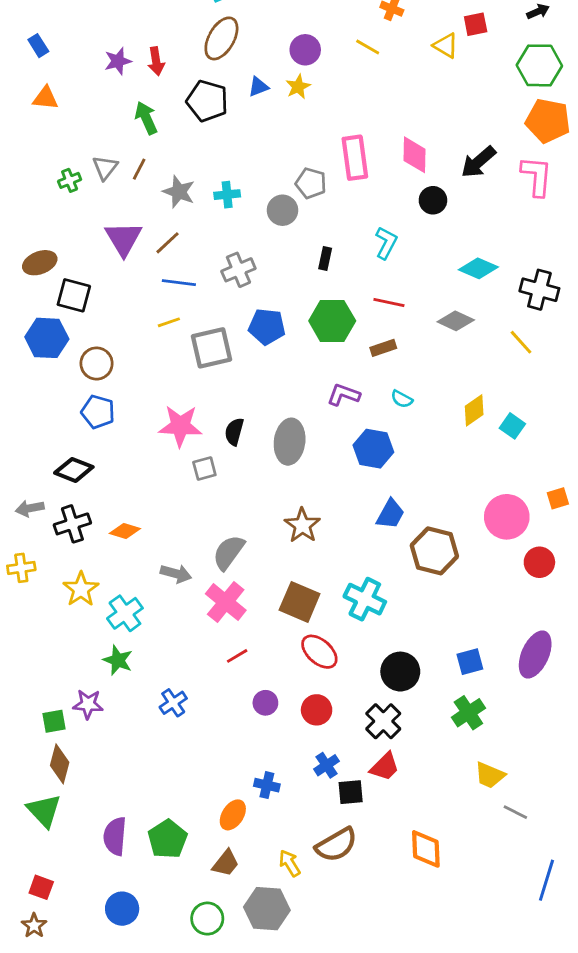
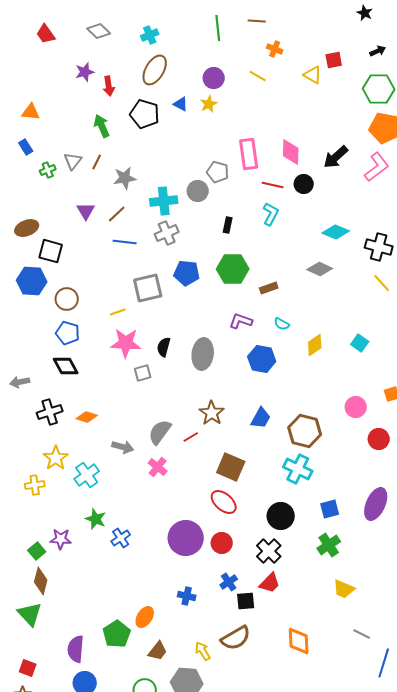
blue rectangle: (38, 46) -> (26, 147), moved
purple star: (118, 61) -> (85, 72), moved
blue triangle: (258, 87) -> (181, 104), turned 49
pink L-shape: (537, 176) -> (377, 167), turned 48
gray star: (179, 192) -> (125, 178), turned -30
cyan cross: (227, 195) -> (164, 201), moved, size x1.5
purple triangle: (124, 239) -> (86, 211), size x0.7
red line: (389, 302) -> (273, 185), moved
yellow line: (169, 322) -> (118, 312), moved
yellow line: (521, 342) -> (382, 283), moved
yellow diamond: (474, 410) -> (315, 345), moved
black diamond: (74, 470) -> (66, 366), moved, turned 40
gray arrow: (30, 508) -> (20, 382), moved
blue trapezoid: (390, 514) -> (261, 418), moved
pink circle: (507, 517) -> (356, 407), size x0.7
yellow cross: (21, 568) -> (35, 485), moved
cyan cross: (365, 599) -> (298, 469), moved
pink cross: (226, 602) -> (158, 467), size x0.7
brown square: (300, 602) -> (231, 467), moved
red line: (237, 656) -> (191, 437), moved
green star: (118, 660) -> (96, 519), moved
purple circle: (265, 703) -> (186, 538), size x2.0
green square: (54, 721) -> (37, 551), turned -30
gray line: (515, 812) -> (362, 634), moved
orange ellipse: (233, 815) -> (145, 617), moved
purple semicircle: (115, 836) -> (76, 649), moved

